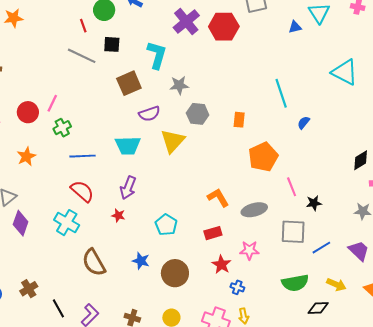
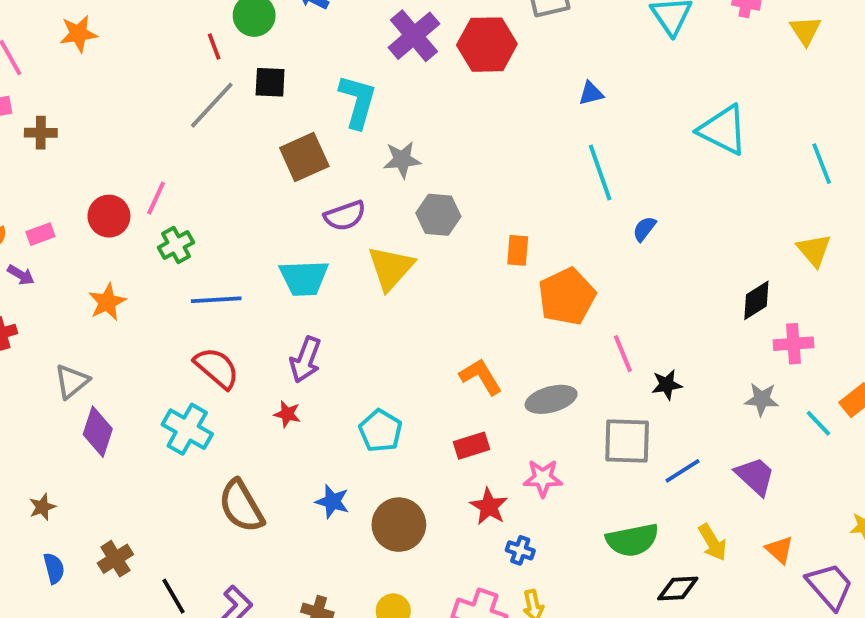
blue triangle: (295, 27) -> (591, 93), moved
gray line: (82, 56) -> (212, 105), turned -72
orange rectangle: (239, 120) -> (518, 250), moved
yellow arrow: (336, 285) -> (713, 542), turned 36

